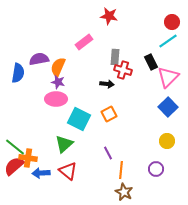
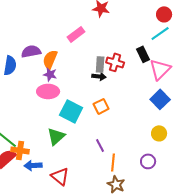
gray rectangle: (115, 57) -> (100, 64), moved
red triangle: (68, 171) -> (60, 176), moved

